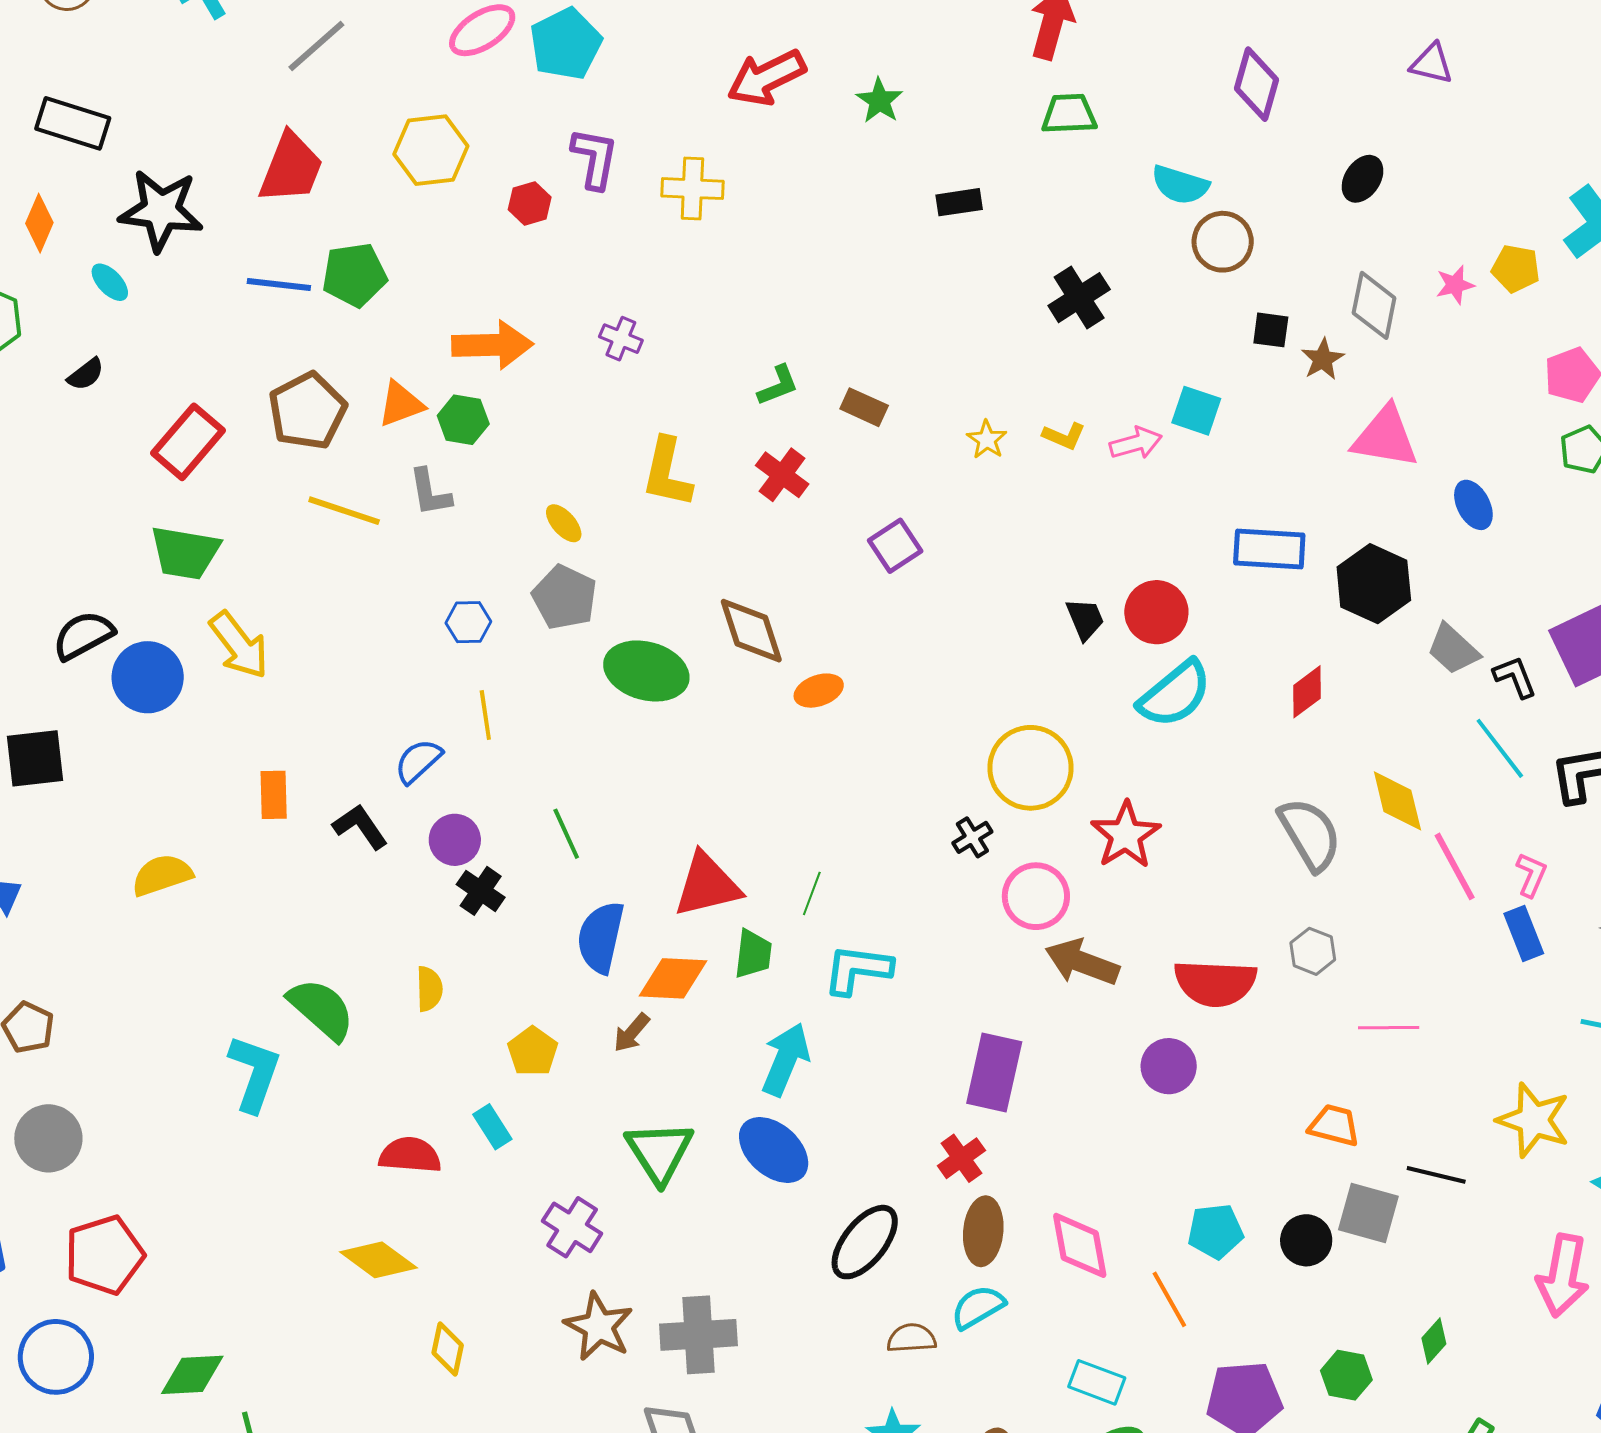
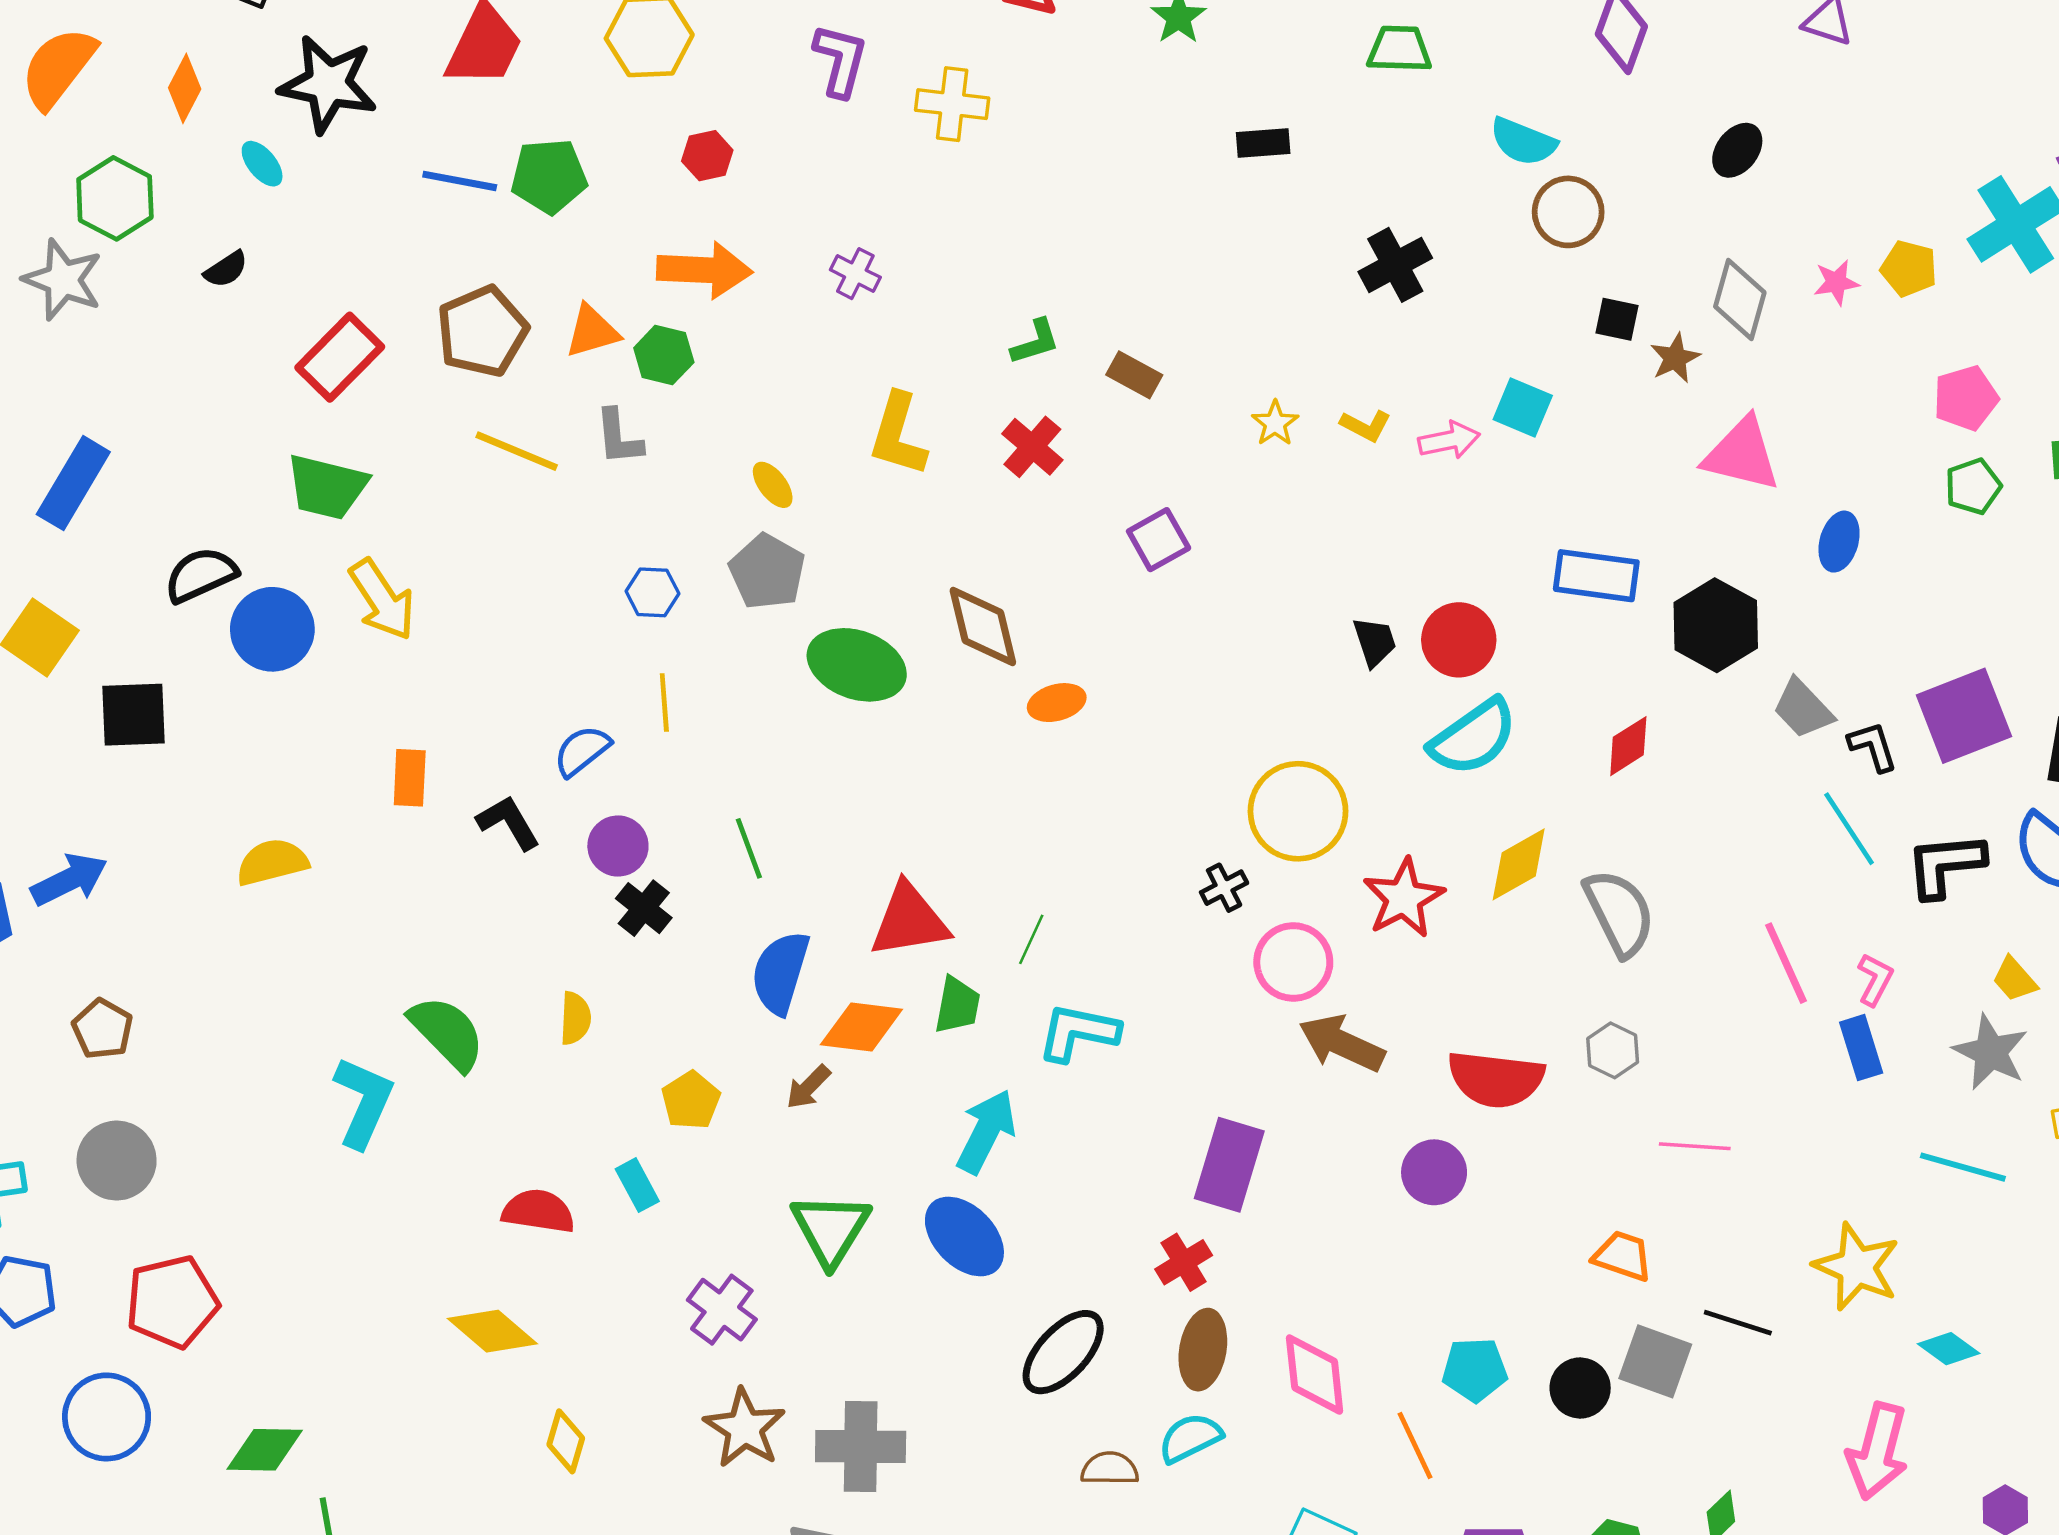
red hexagon: (530, 203) -> (707, 156), moved
blue ellipse: (1473, 505) -> (1839, 542), turned 39
yellow diamond: (1397, 801) -> (1519, 864), moved, turned 70

